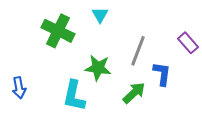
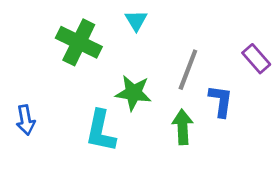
green arrow: (134, 93) -> (183, 127), turned -50

